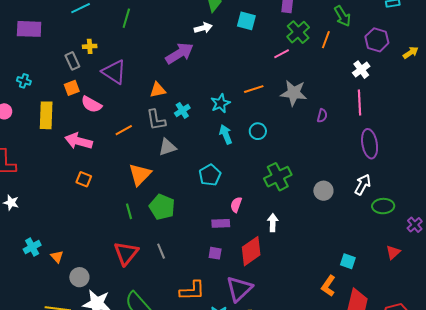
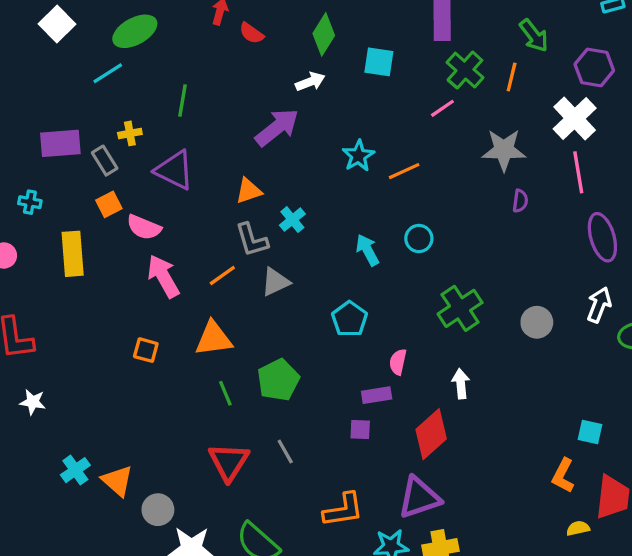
green line: (126, 18) -> (183, 101), moved
purple rectangle: (29, 29) -> (60, 143), moved
white cross: (361, 70) -> (575, 119), size x1.5
gray star: (294, 93) -> (504, 150), moved
cyan star: (220, 103) -> (358, 156), moved
orange line: (124, 130) -> (222, 275), moved
pink arrow: (79, 141) -> (163, 276), moved, turned 52
orange triangle: (140, 175) -> (214, 339), moved, turned 45
green pentagon: (162, 207) -> (278, 380), turned 30
purple square: (215, 253) -> (360, 430), moved
orange triangle: (57, 257) -> (117, 481), size x1.5
purple triangle: (239, 289) -> (419, 498), turned 32

